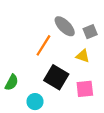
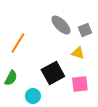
orange line: (43, 45) -> (18, 43), moved
black square: (56, 77) -> (53, 73), turned 30

